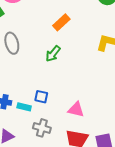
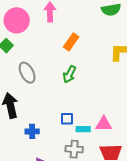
cyan rectangle: (24, 107) -> (83, 129), moved

